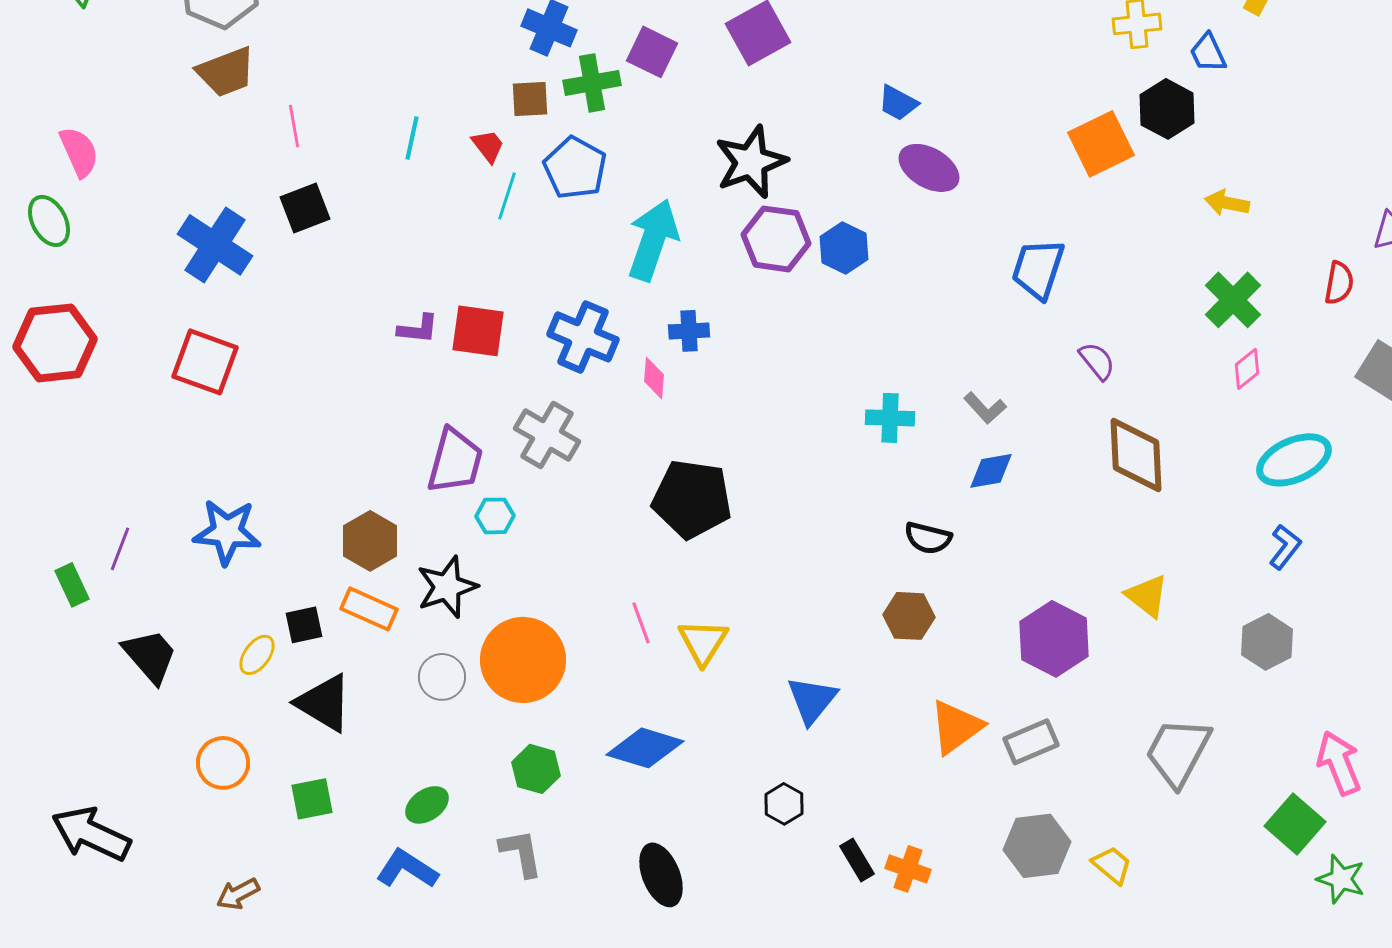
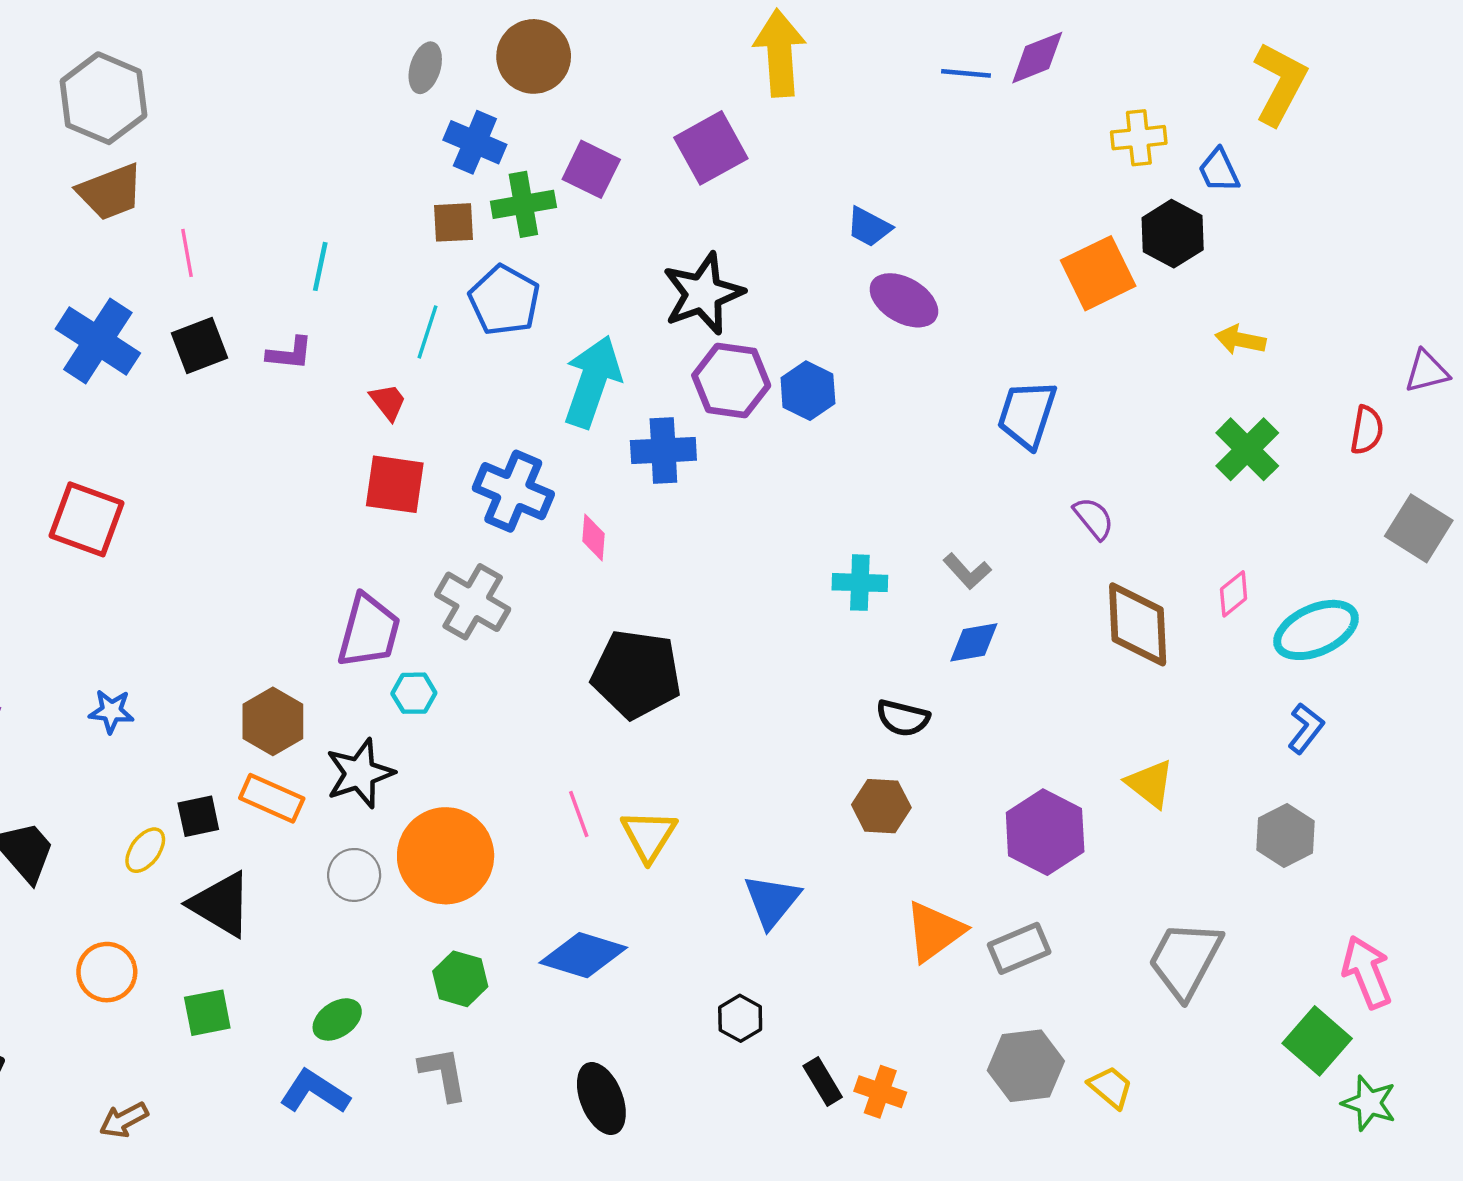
red trapezoid: (488, 146) -> (388, 402), moved
blue cross: (215, 245) -> (98, 341), moved
purple L-shape: (418, 329) -> (290, 353), moved
blue cross: (689, 331) -> (663, 450), moved, size x1.4
pink diamond: (1247, 369) -> (1234, 594), moved
blue star: (227, 532) -> (111, 711), size x0.6

